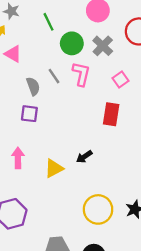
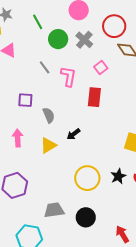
pink L-shape: (81, 74) -> (68, 76), moved
gray semicircle: (33, 86) -> (49, 115), moved

